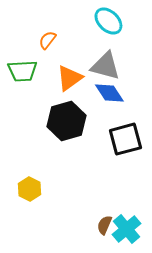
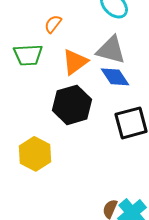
yellow hexagon: (29, 189) -> (35, 154), moved, size x1.4

